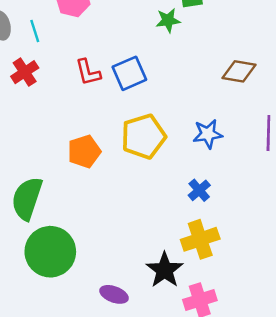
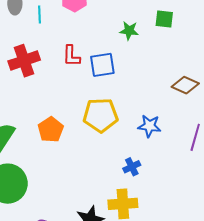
green star: (168, 20) -> (129, 31), moved
red cross: (25, 72) -> (24, 61), moved, size x1.4
orange pentagon: (84, 151) -> (51, 130), moved, turned -30

